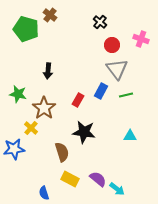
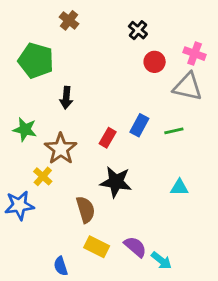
green pentagon: (26, 29) -> (36, 60), moved
gray triangle: (117, 69) -> (188, 87), moved, turned -40

